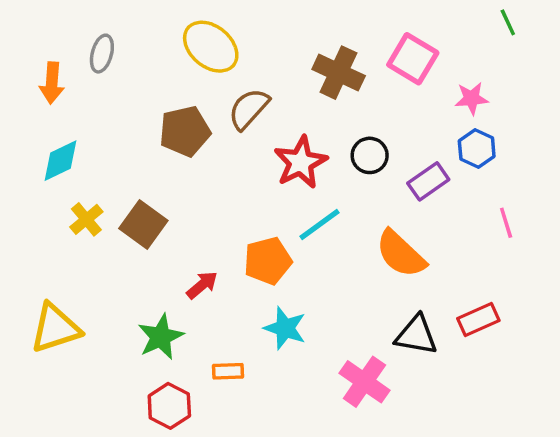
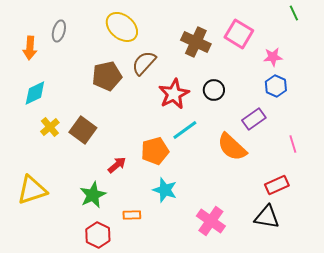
purple rectangle: (428, 181) -> (254, 119), moved
pink line: (506, 223) -> (293, 144), moved
black triangle: (416, 335) -> (267, 217), moved

